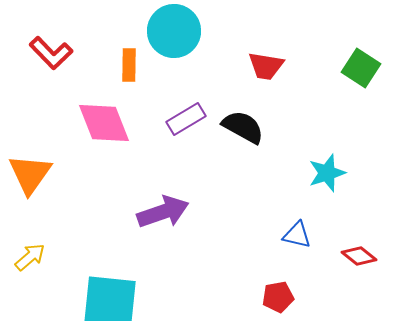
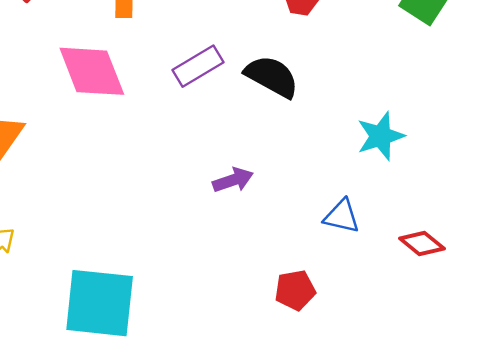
purple arrow: (163, 212) -> (233, 180), moved, size x0.6
red pentagon: (278, 297) -> (295, 290), moved

